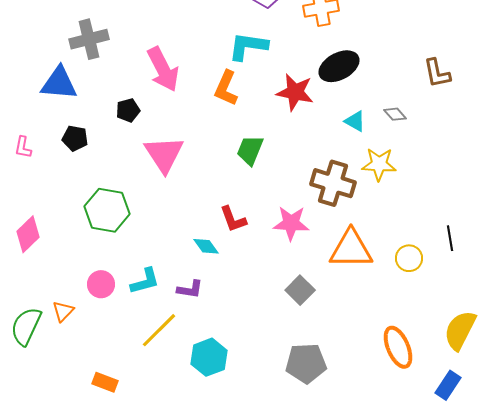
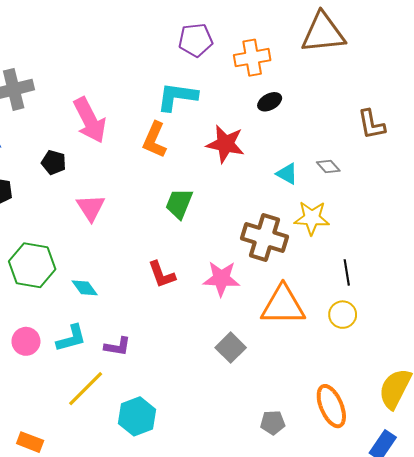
black ellipse: (339, 66) -> (270, 102), moved, size x0.6
black pentagon: (128, 110) -> (54, 162), turned 30
pink triangle: (164, 154) -> (91, 208), size x0.7
black line: (450, 238) -> (347, 272), moved
cyan diamond: (206, 246) -> (85, 288), moved
gray pentagon: (306, 363) -> (273, 423), moved, size x0.6

